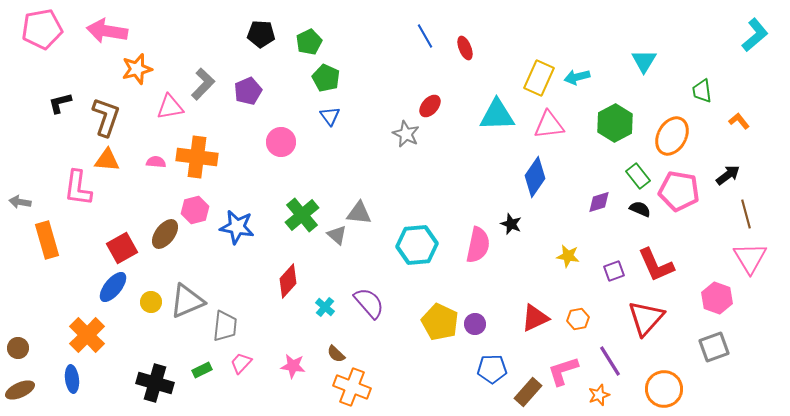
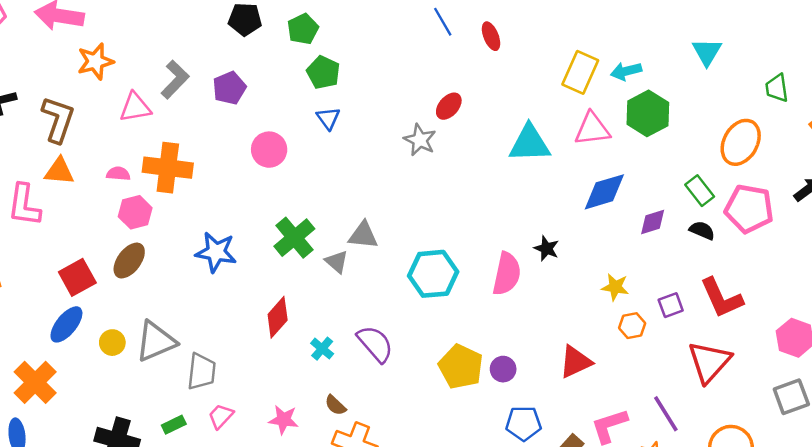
cyan triangle: (497, 115) -> (530, 144), moved
green hexagon: (615, 123) -> (648, 113), moved
blue diamond: (535, 177) -> (604, 192), moved, turned 39
pink hexagon: (195, 210) -> (135, 212), moved
orange hexagon: (578, 319) -> (632, 326), moved

